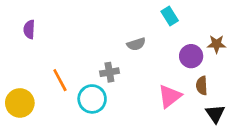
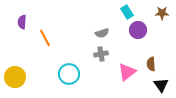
brown star: (217, 44) -> (162, 13), moved
purple circle: (191, 56) -> (138, 30), moved
gray cross: (109, 72) -> (101, 54), moved
orange line: (60, 80) -> (45, 38), moved

